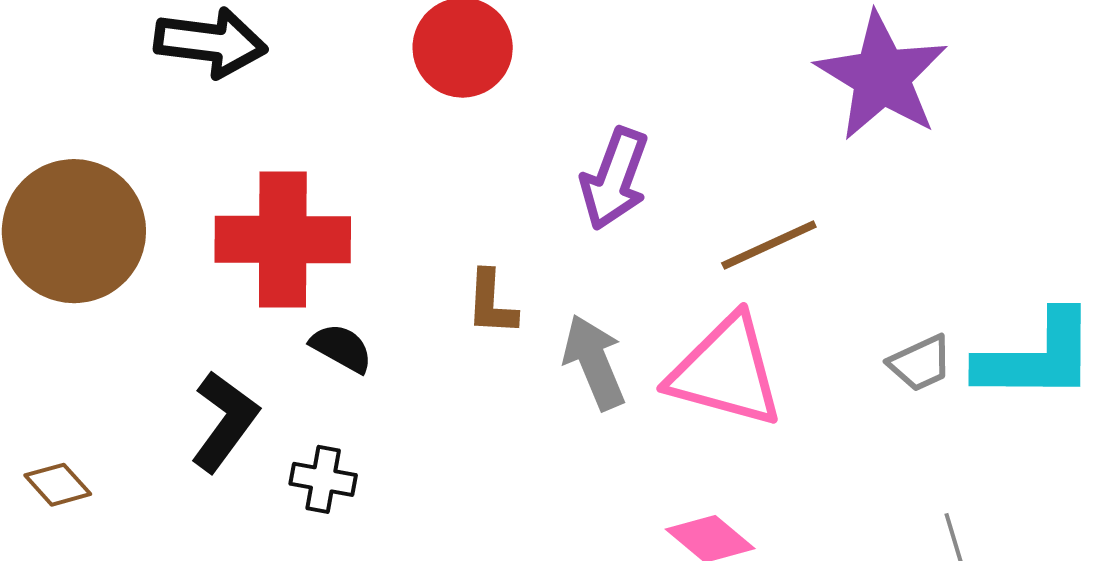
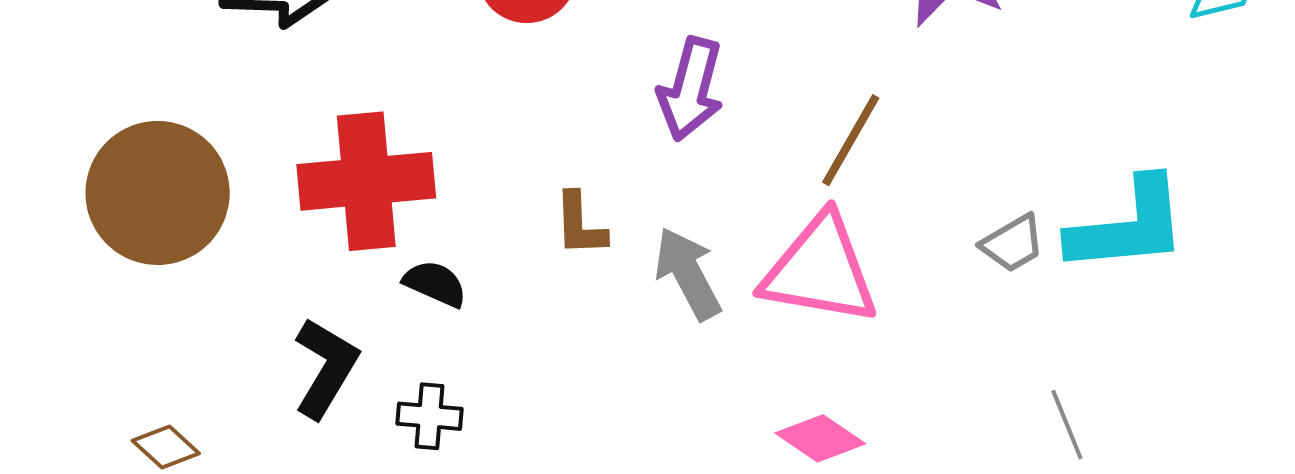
brown line: (769, 245) -> (851, 140), turned -30

